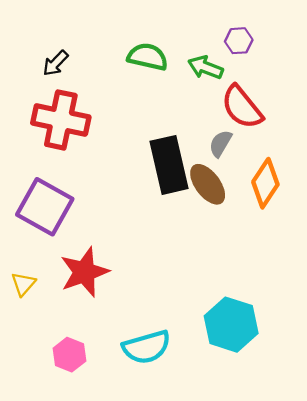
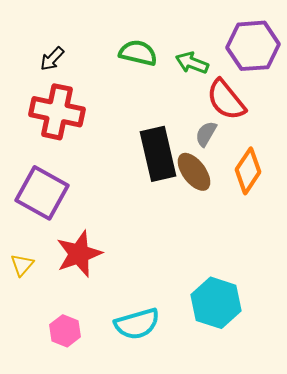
purple hexagon: (239, 41) -> (253, 46), moved, size x2.0

